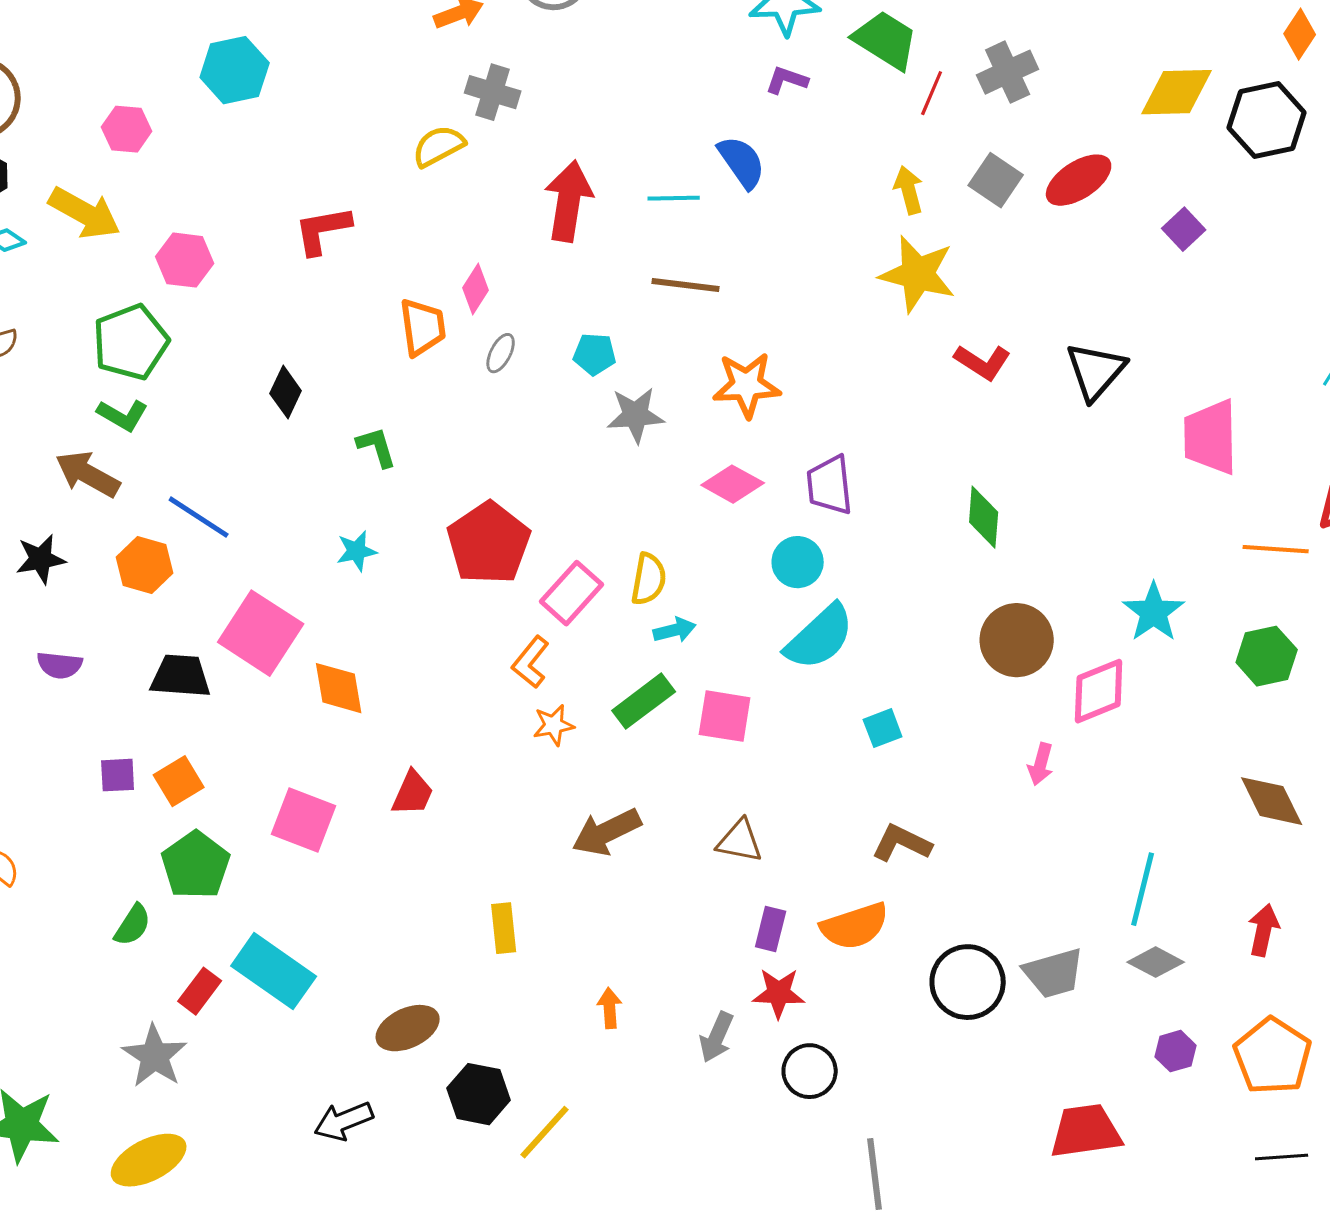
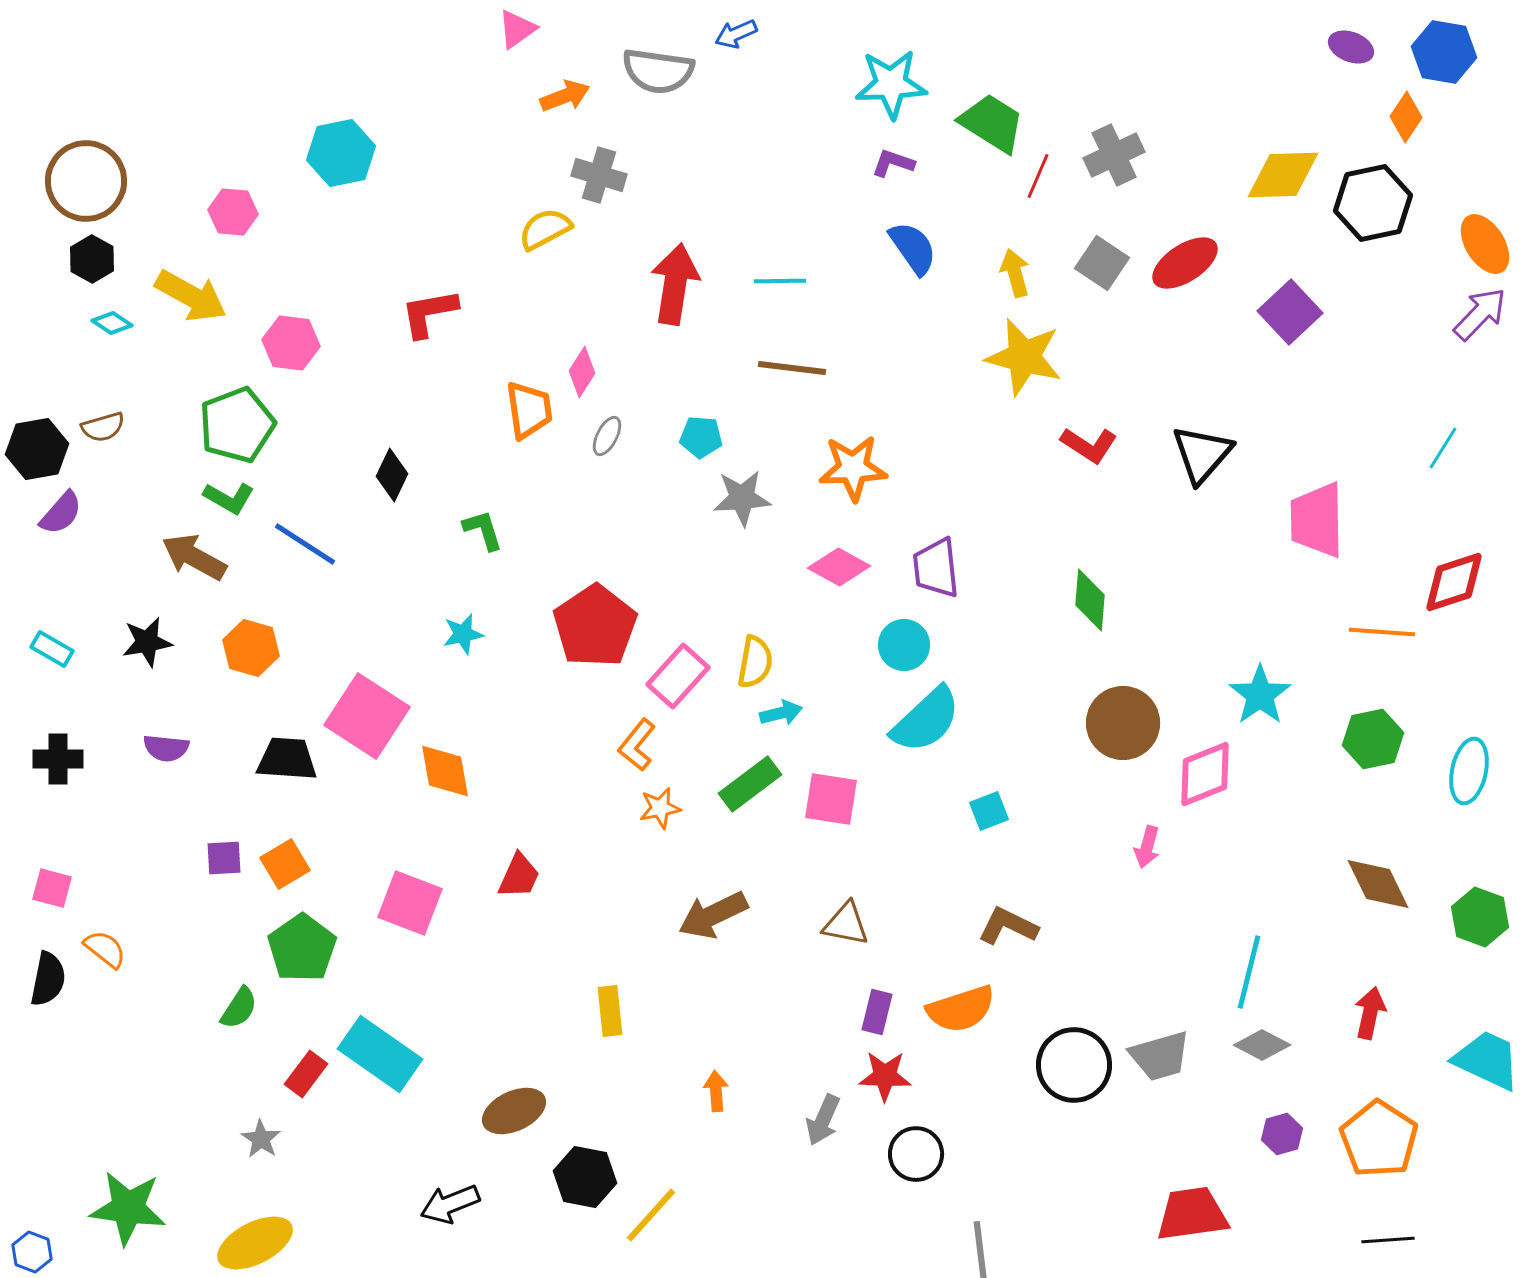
blue semicircle: (742, 162) -> (913, 248), moved
purple square: (1184, 229) -> (1290, 312), size x1.5
blue line: (199, 517) -> (305, 544), moved
gray star: (155, 1056) -> (261, 1139), size x0.6

